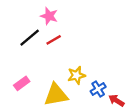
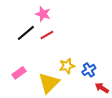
blue cross: (98, 89) -> (89, 70), moved
yellow triangle: (56, 95) -> (49, 83), turned -35

